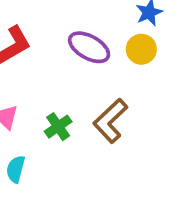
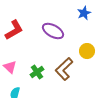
yellow circle: (141, 49) -> (87, 51), moved

